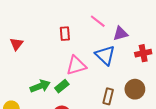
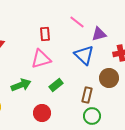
pink triangle: (76, 66) -> (41, 59), moved
green rectangle: (62, 86) -> (56, 85), moved
brown circle: (135, 89) -> (109, 78), moved

